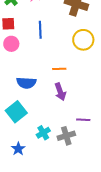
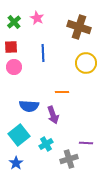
purple arrow: (60, 92) -> (53, 115), moved
cyan cross: (43, 133) -> (46, 144), moved
blue star: (18, 149) -> (16, 163), moved

